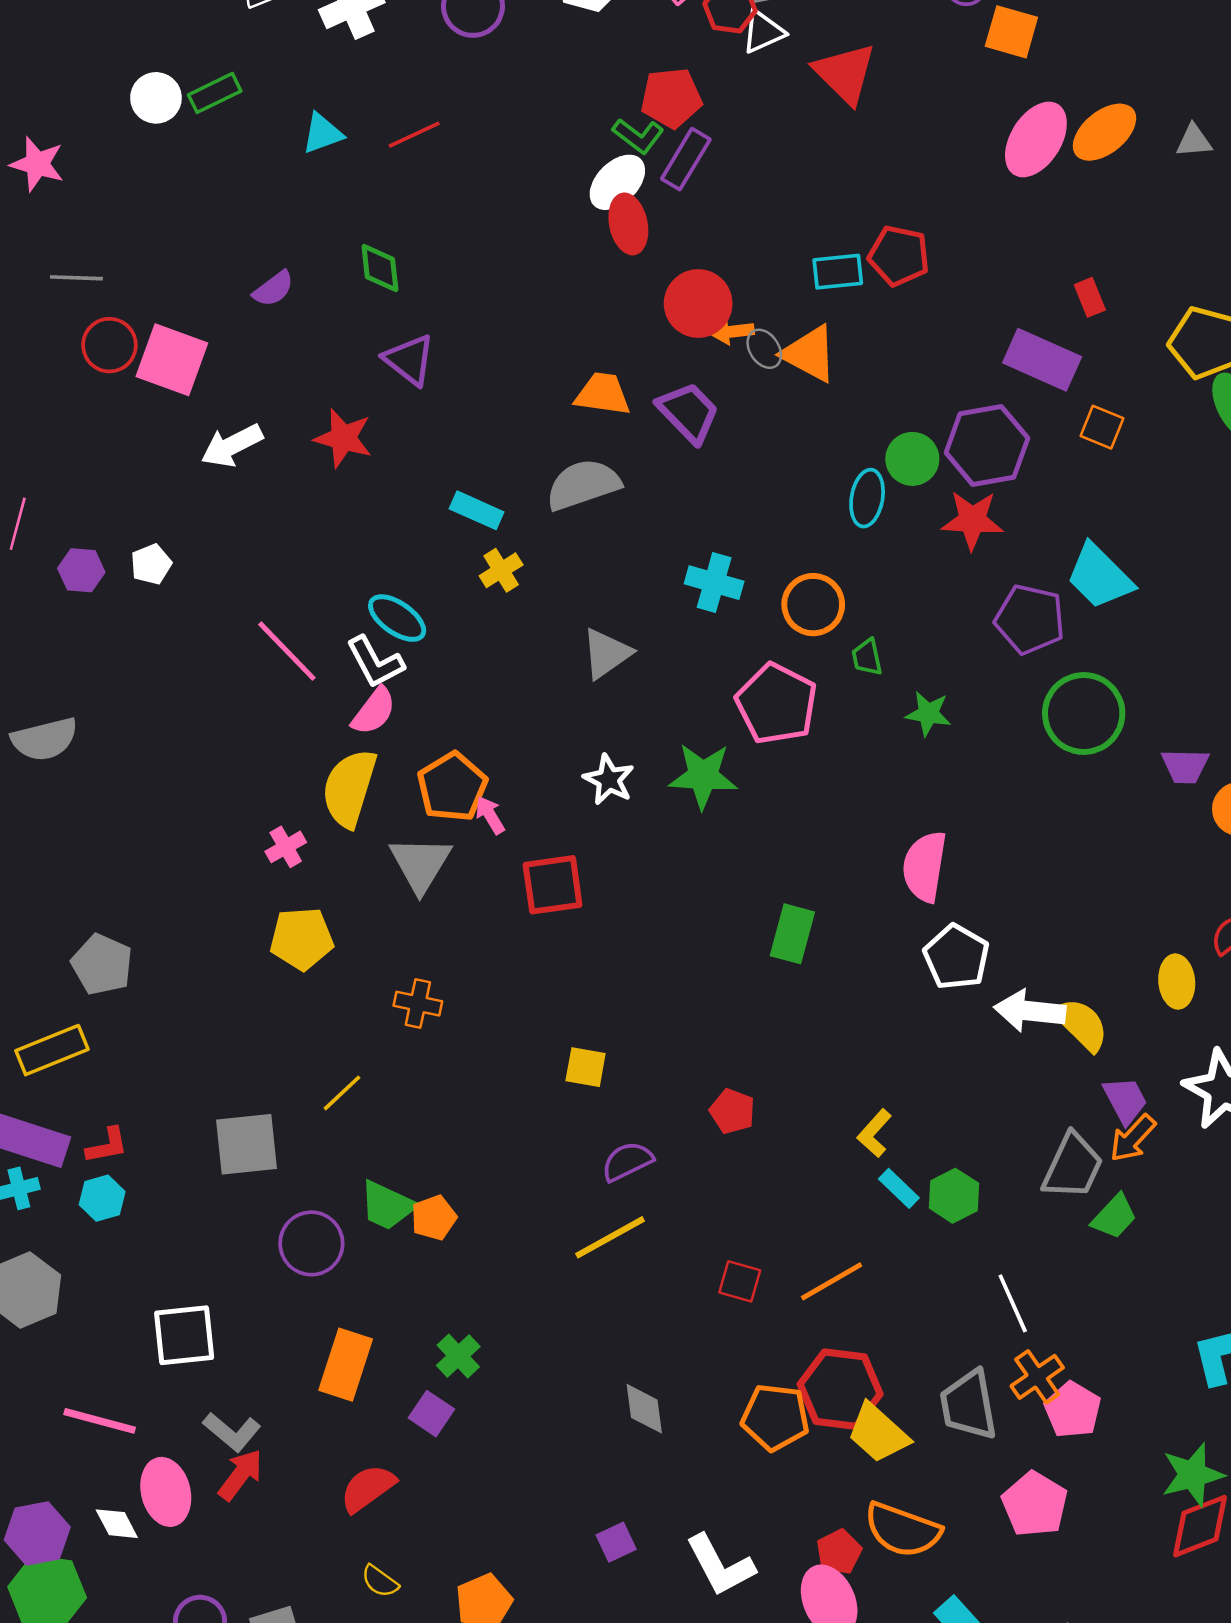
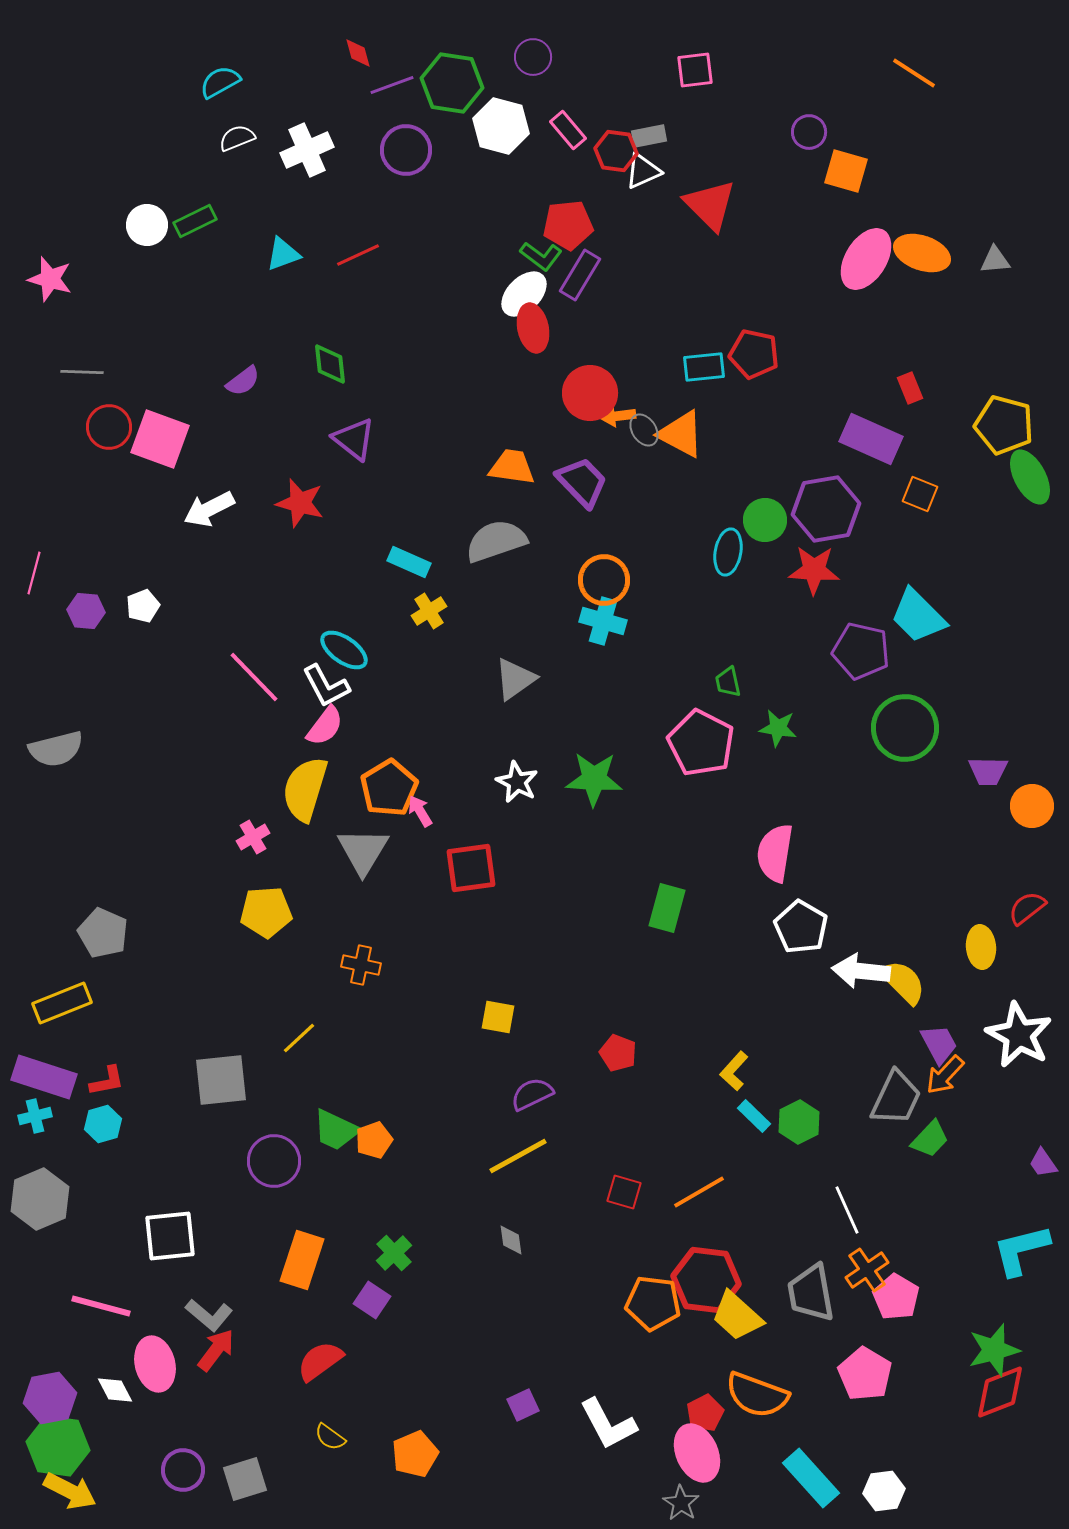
orange ellipse: (1104, 132) -> (922, 253), turned 58
orange circle: (813, 605) -> (604, 580), moved
pink pentagon: (776, 704) -> (701, 743), moved
gray diamond: (644, 1409) -> (511, 1240), moved, size x0.7

